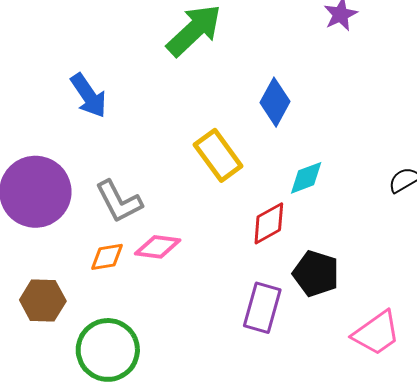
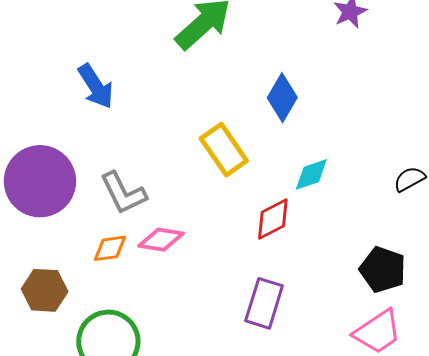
black pentagon: (316, 274) -> (383, 270), moved

